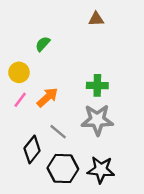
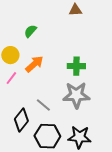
orange arrow: (47, 97) -> (34, 64), moved

